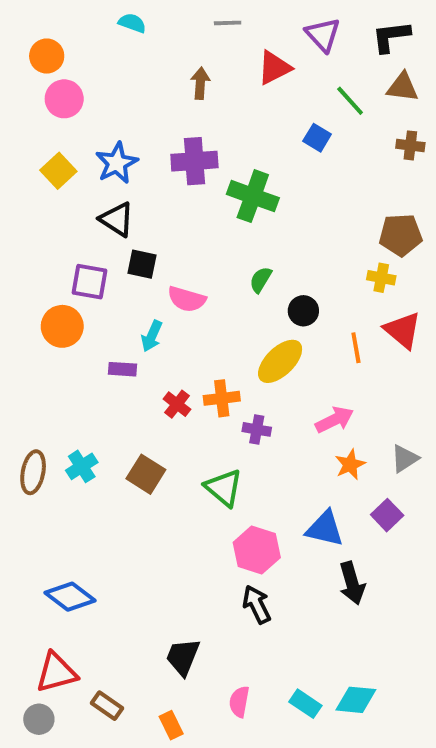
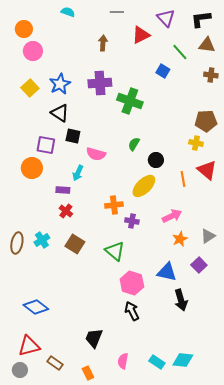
red cross: (177, 404) -> (66, 211), moved

